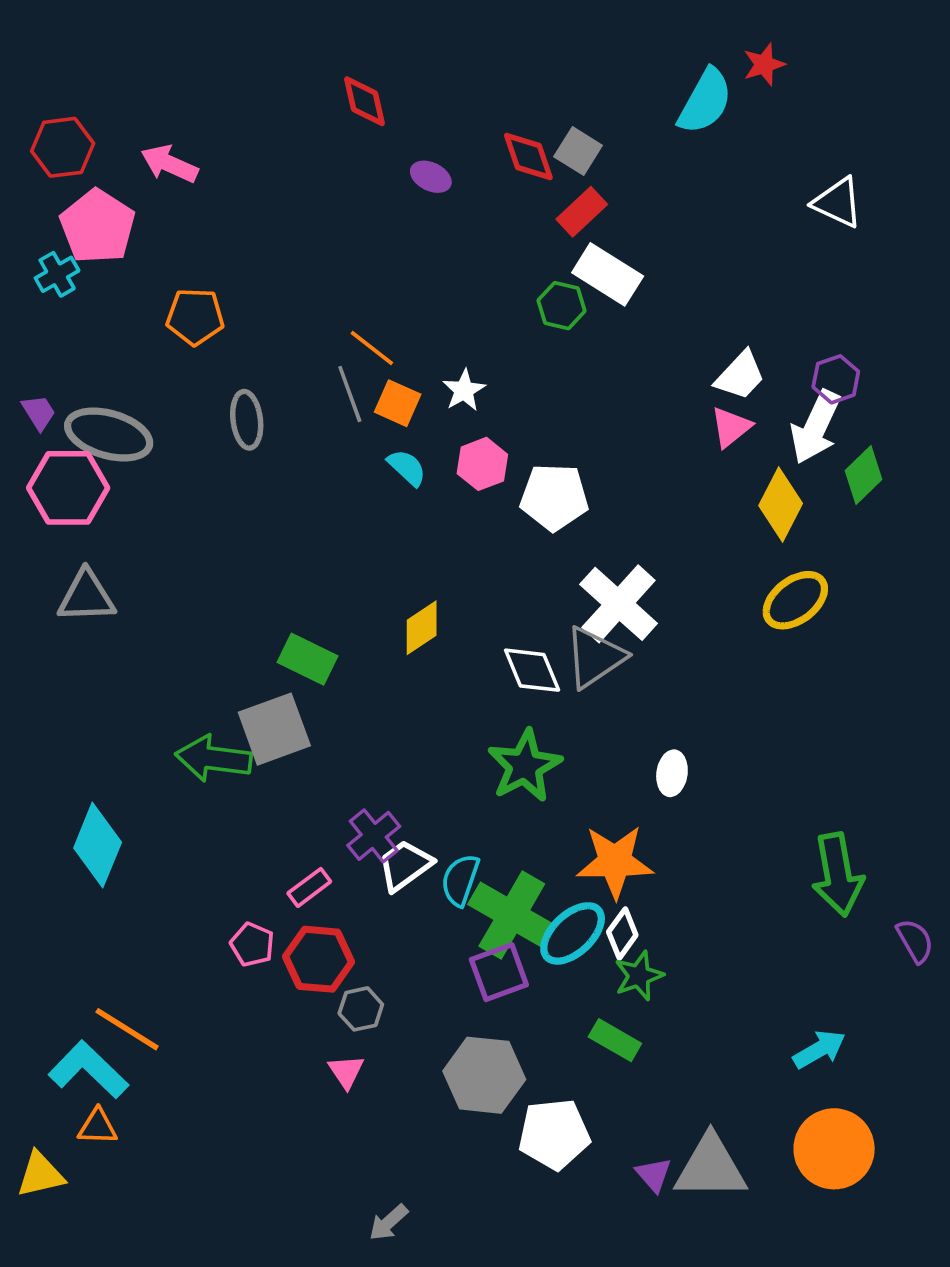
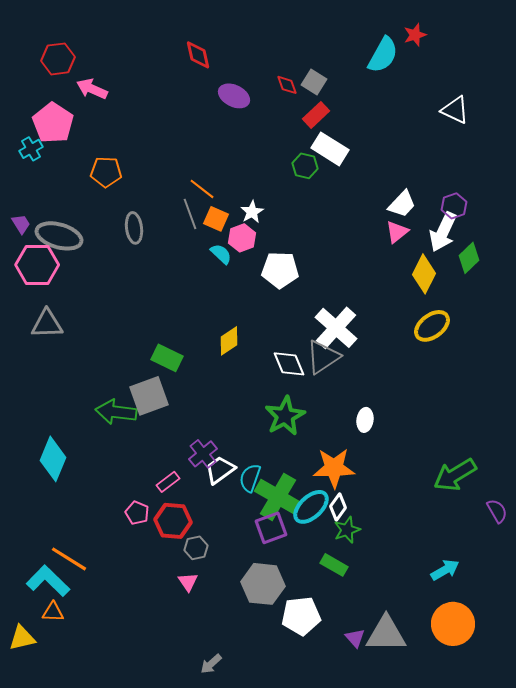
red hexagon: (63, 147) -> (58, 59), moved
red diamond: (528, 156) -> (287, 85), size x0.7
purple ellipse: (431, 177) -> (234, 96), size x1.4
pink hexagon: (482, 464) -> (242, 238), moved
white pentagon: (554, 497) -> (280, 270), moved
green arrow: (838, 875) -> (455, 475), turned 69

